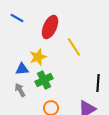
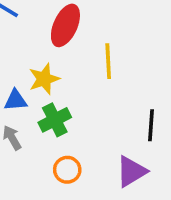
yellow line: (74, 47) -> (108, 61), turned 30

